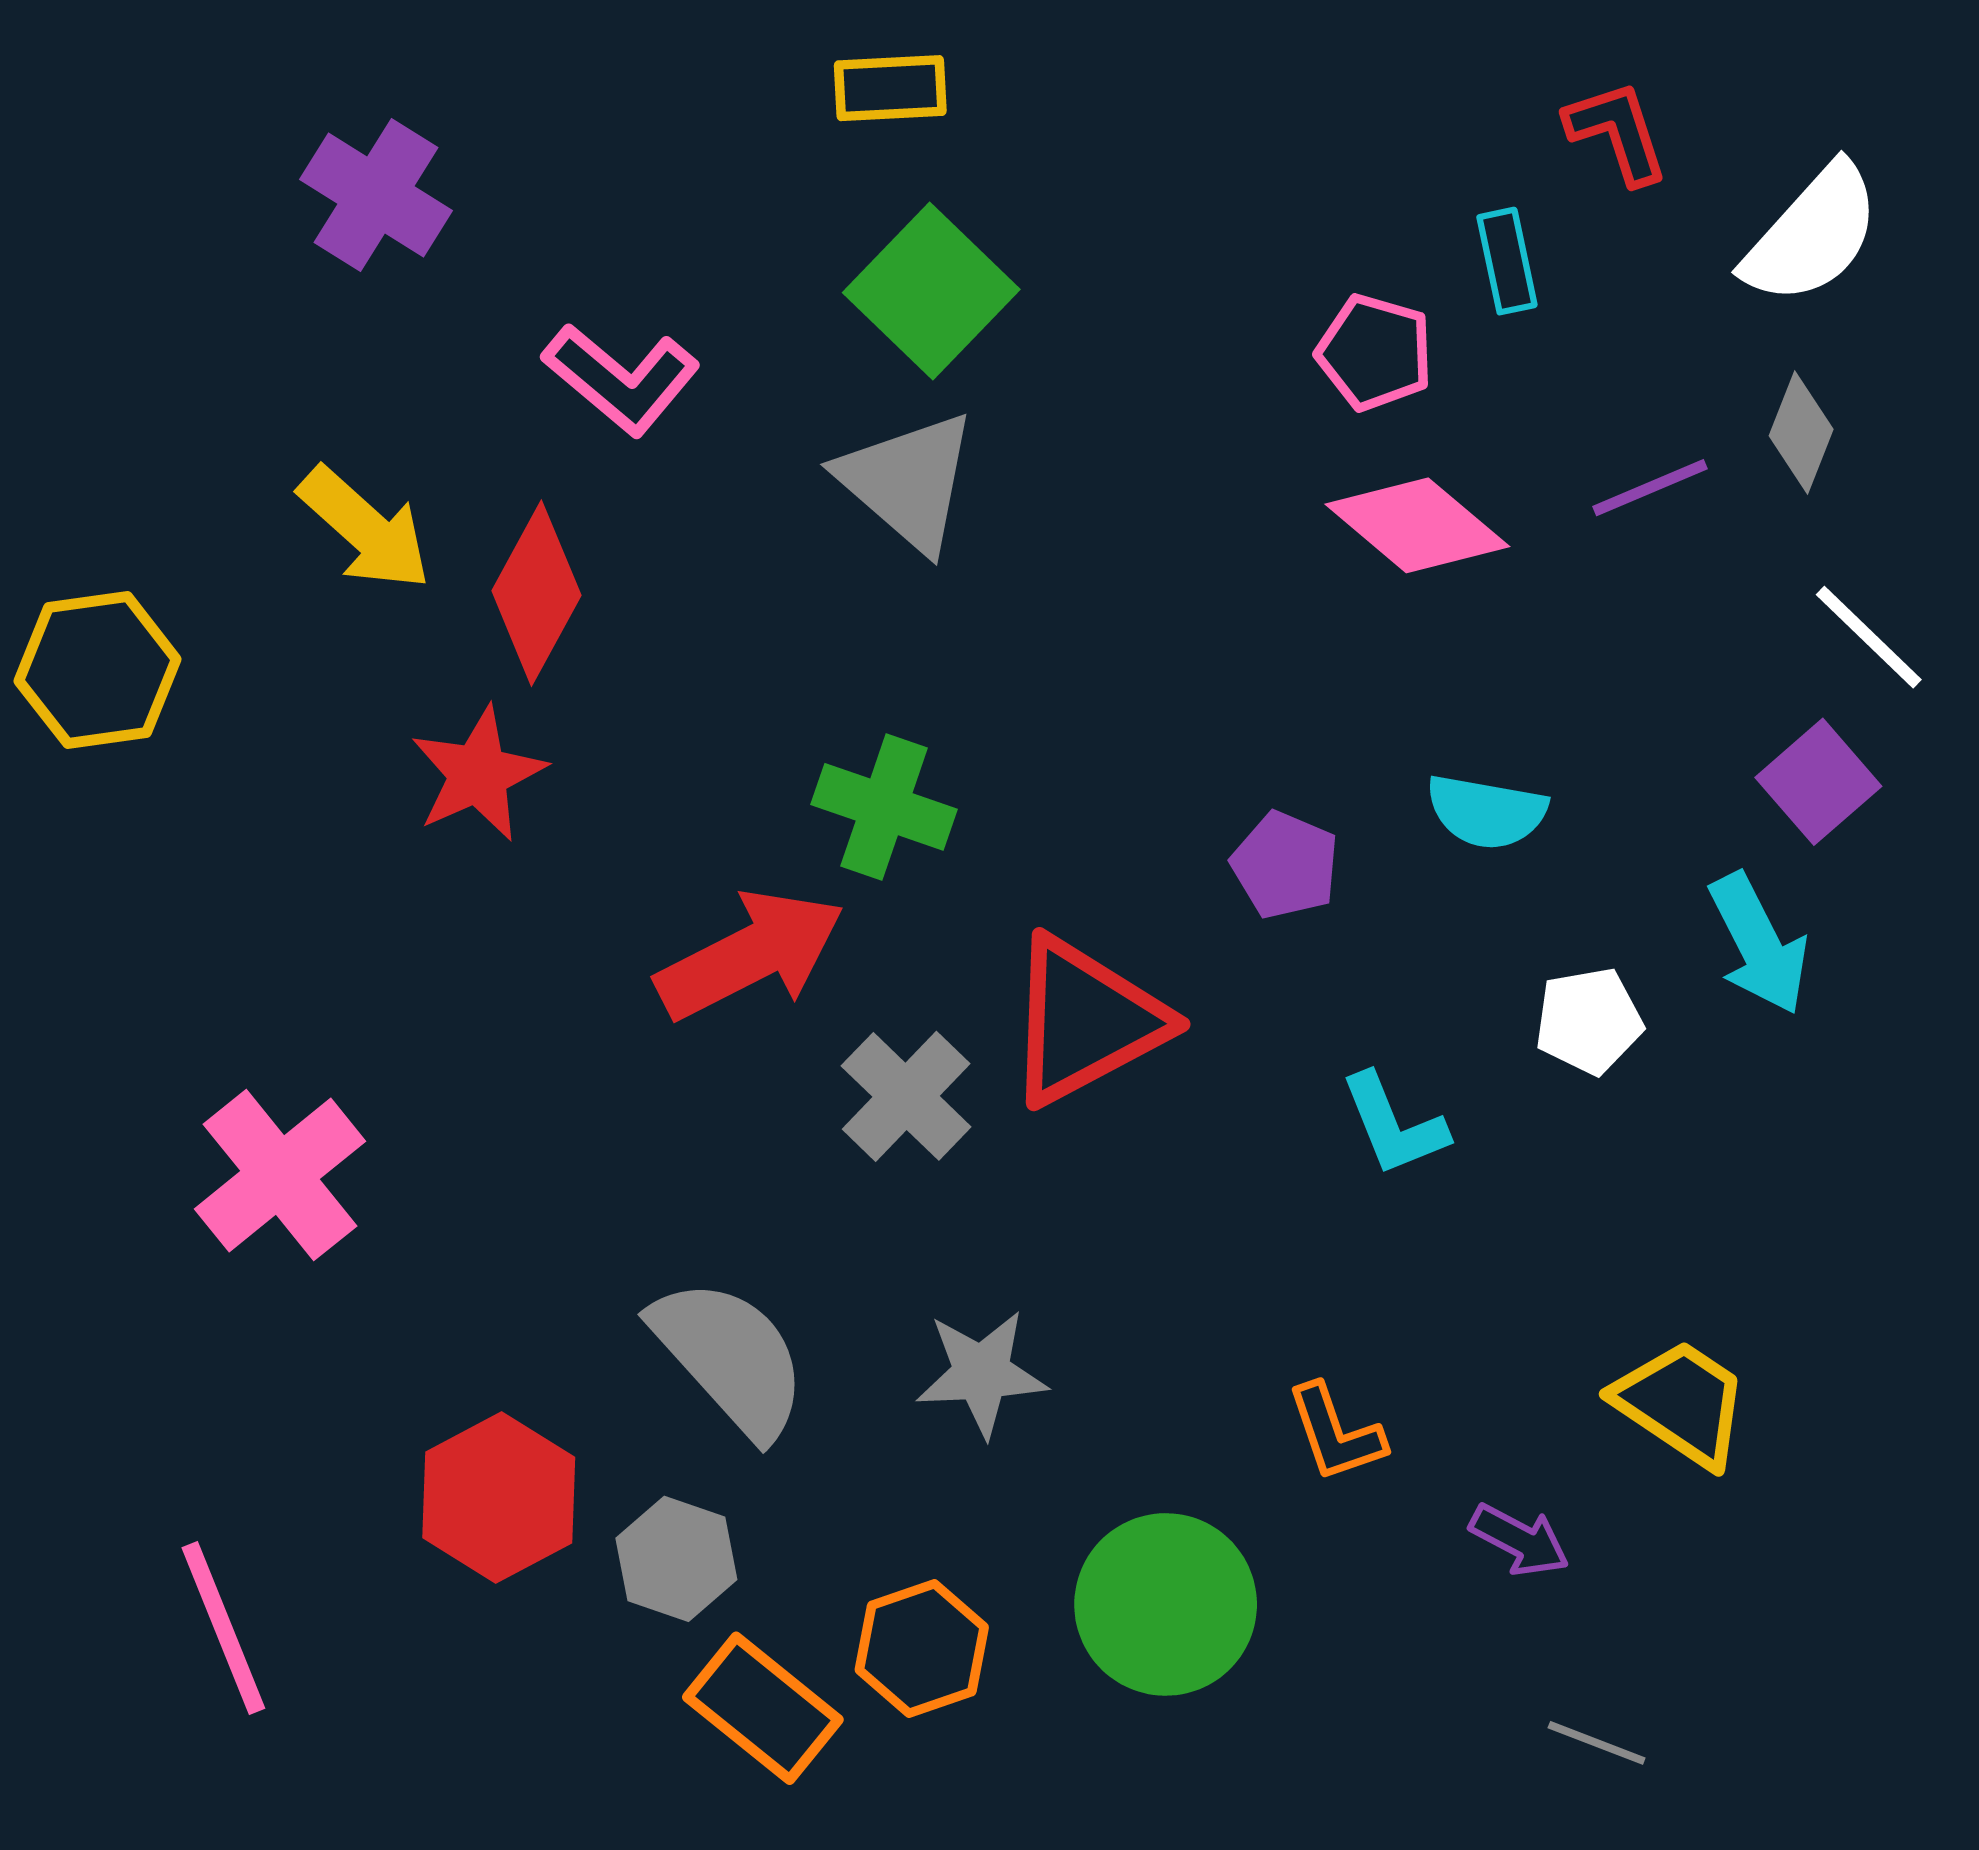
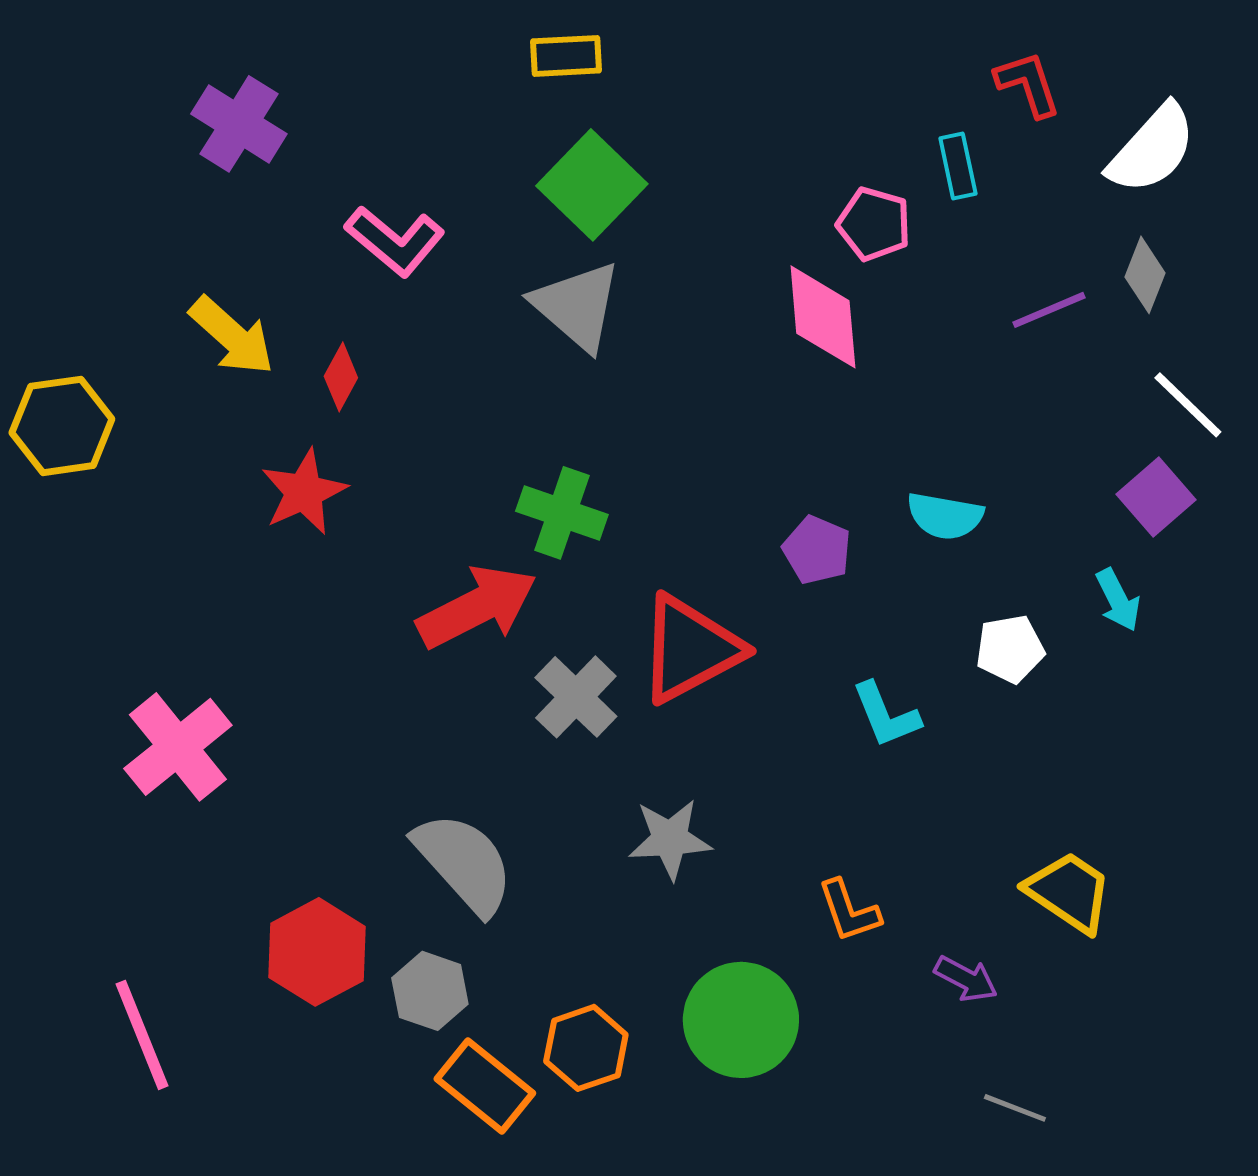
pink diamond: (1417, 525) -> (823, 317), moved, turned 45
red diamond: (536, 593) -> (341, 377), size x0.6
cyan arrow: (1759, 944) -> (1118, 600), size x0.7
gray star: (982, 1373) -> (670, 839), moved

